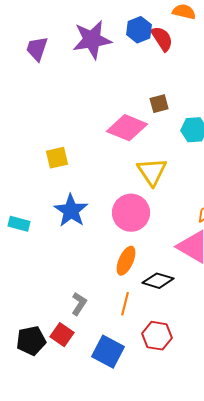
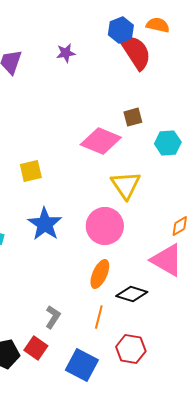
blue hexagon: (139, 30) -> (121, 30), moved
red semicircle: (162, 39) -> (136, 52), size x1.4
purple star: (92, 40) -> (66, 53), size x0.5

